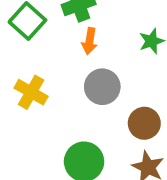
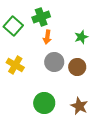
brown circle: (144, 123) -> (77, 67), moved

